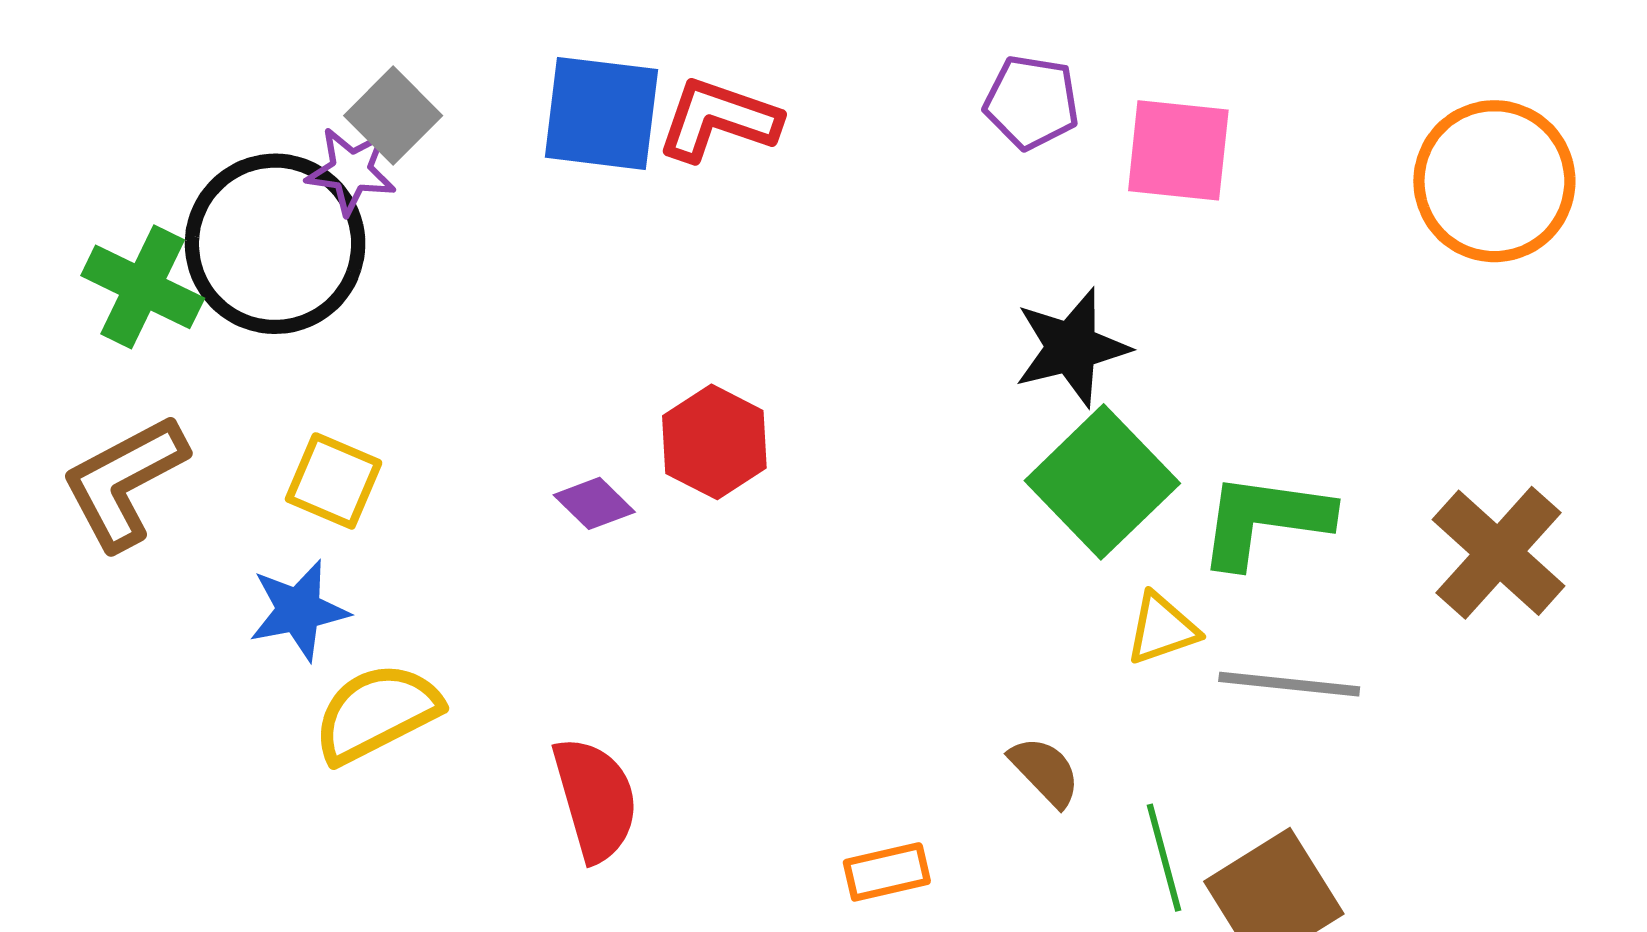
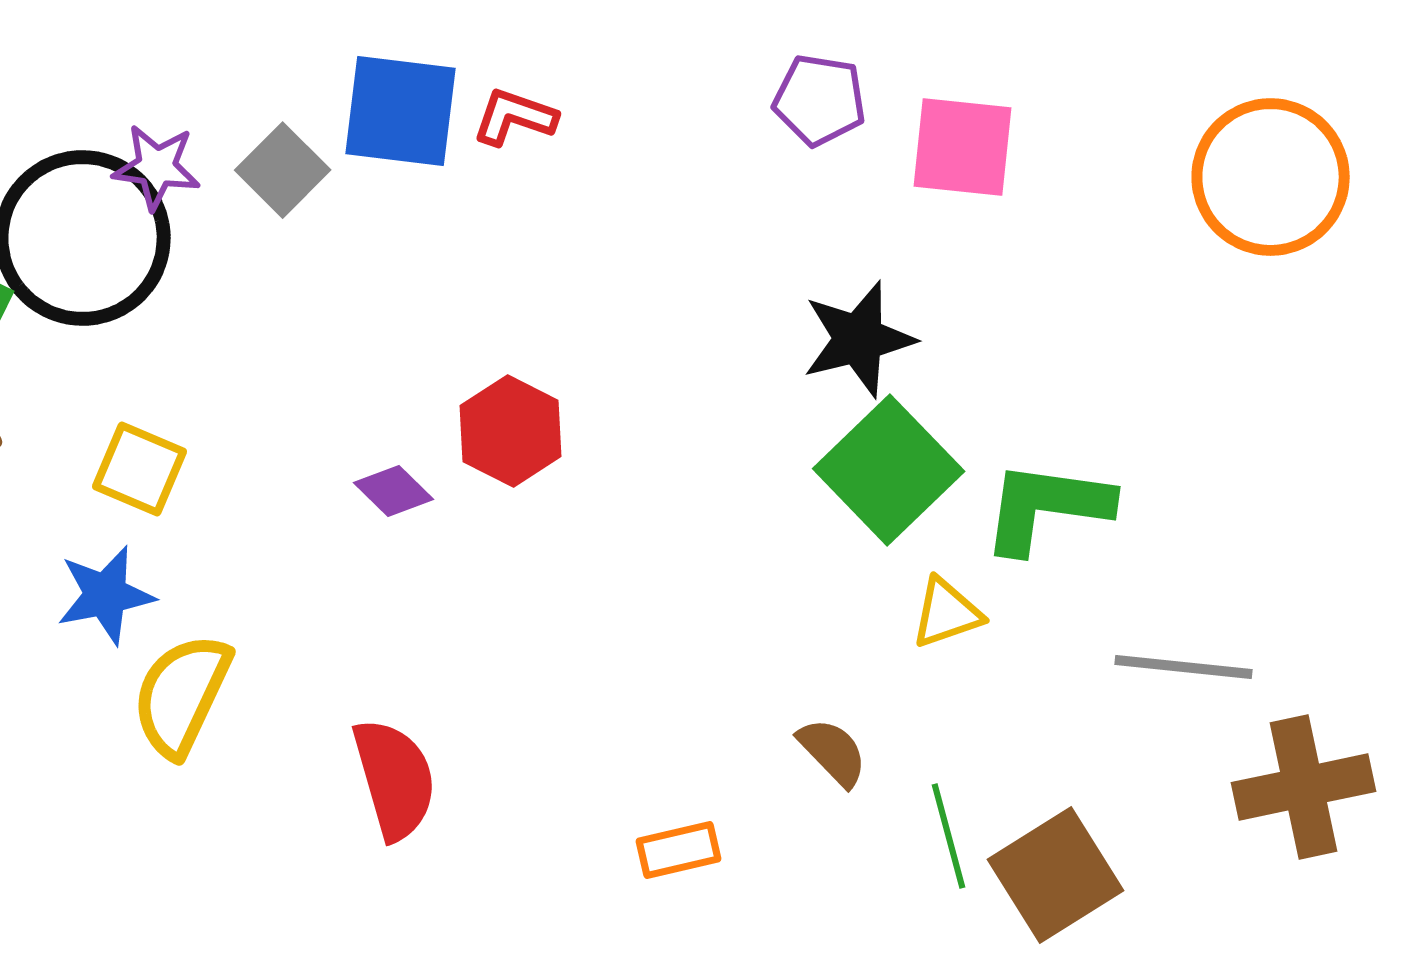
gray square: (393, 116) -> (283, 170), moved
red L-shape: (718, 120) -> (515, 117), size x0.7
brown cross: (1499, 553) -> (1304, 787), moved, turned 36
gray line: (1289, 684) -> (1184, 667), moved
yellow semicircle: (377, 713) -> (182, 695), turned -38

